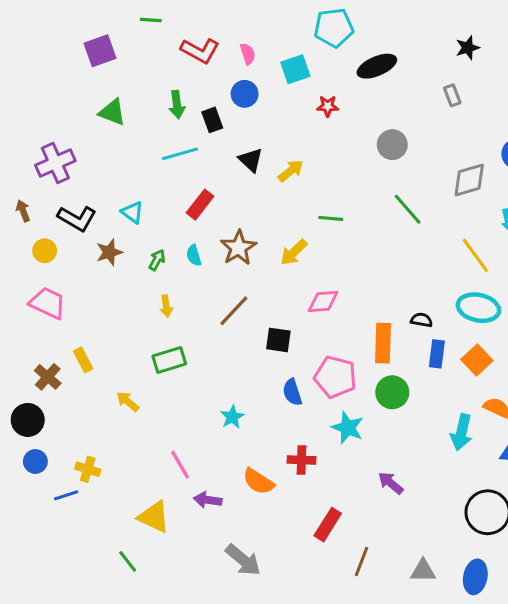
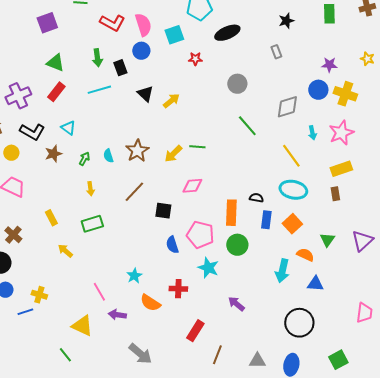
pink semicircle: (248, 54) -> (143, 25), size x1.6
red rectangle: (200, 205) -> (56, 92), moved
green line: (331, 218) -> (197, 147), moved
yellow rectangle: (83, 360) -> (51, 218), moved
cyan star: (232, 417) -> (134, 276), moved

